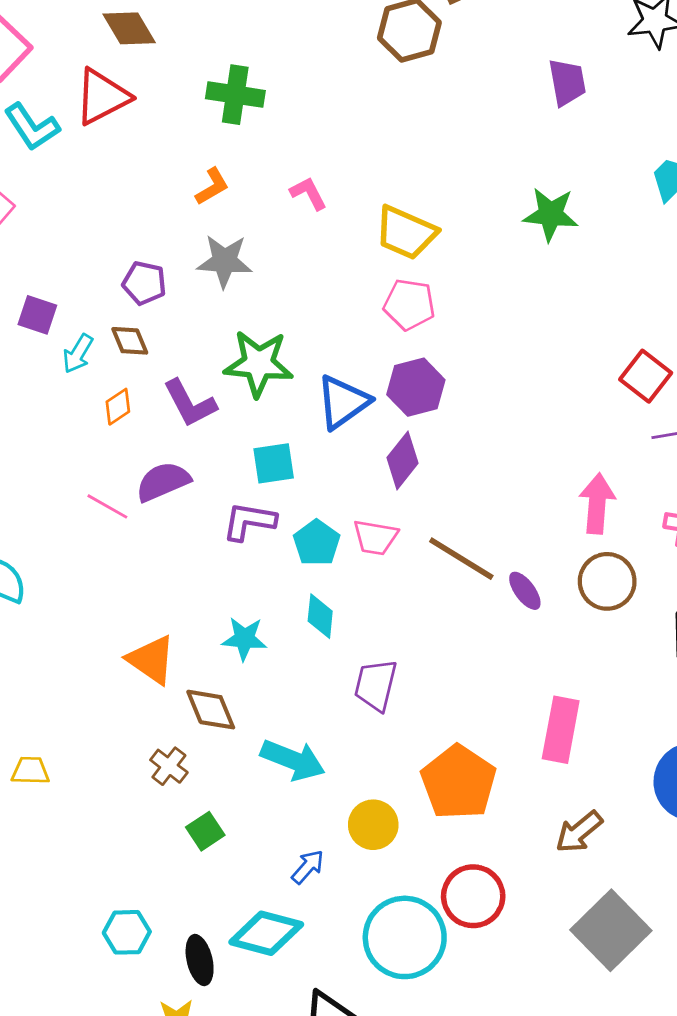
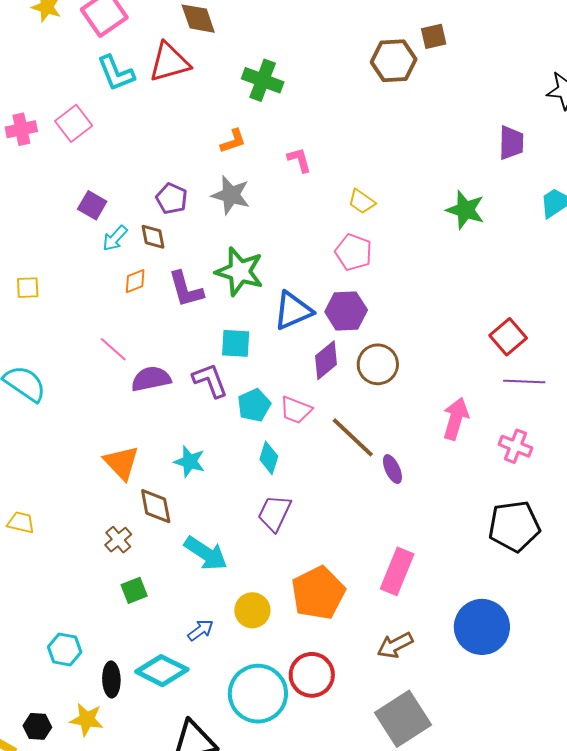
purple trapezoid: (567, 82) -> (511, 143), moved
yellow trapezoid: (406, 233) -> (362, 202), size x0.6
purple semicircle: (163, 482) -> (151, 379), moved
purple L-shape: (249, 521) -> (210, 380), turned 48
brown circle: (607, 581) -> (378, 364), moved
cyan diamond: (320, 616) -> (269, 458), moved

